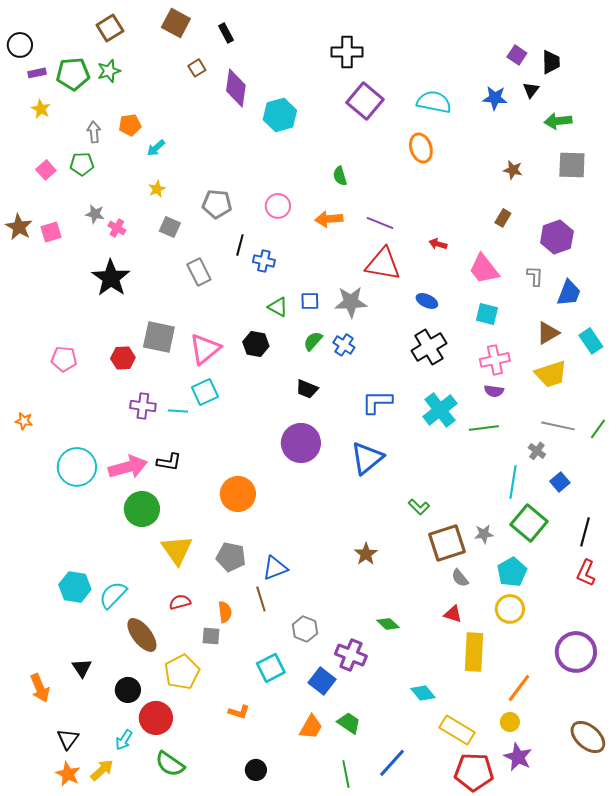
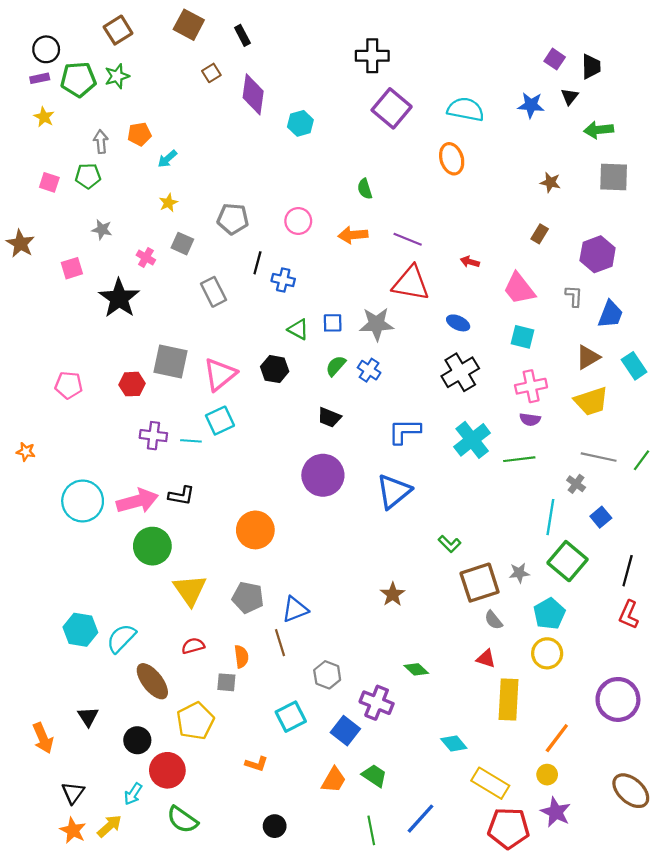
black circle: (20, 45) -> (46, 49), moved
cyan hexagon: (280, 115) -> (300, 123), size x0.7
pink square: (46, 170) -> (49, 182), turned -30
pink cross: (117, 228) -> (146, 257), moved
pink square: (51, 232) -> (72, 268), moved

